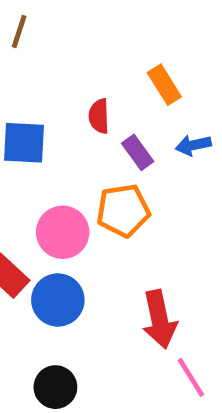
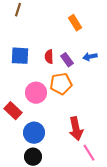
orange rectangle: (164, 85) -> (75, 23), moved
red semicircle: (99, 116) -> (49, 57), moved
blue circle: (58, 300) -> (34, 133), moved

